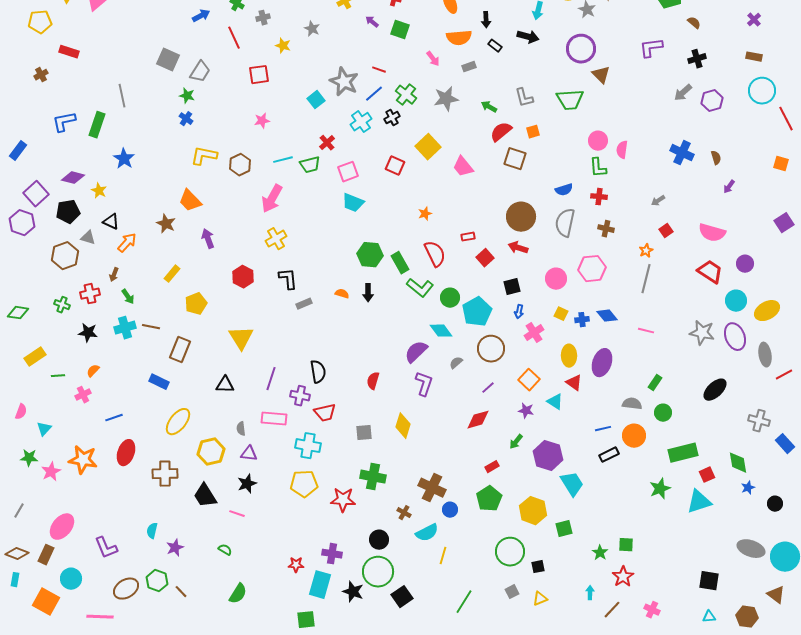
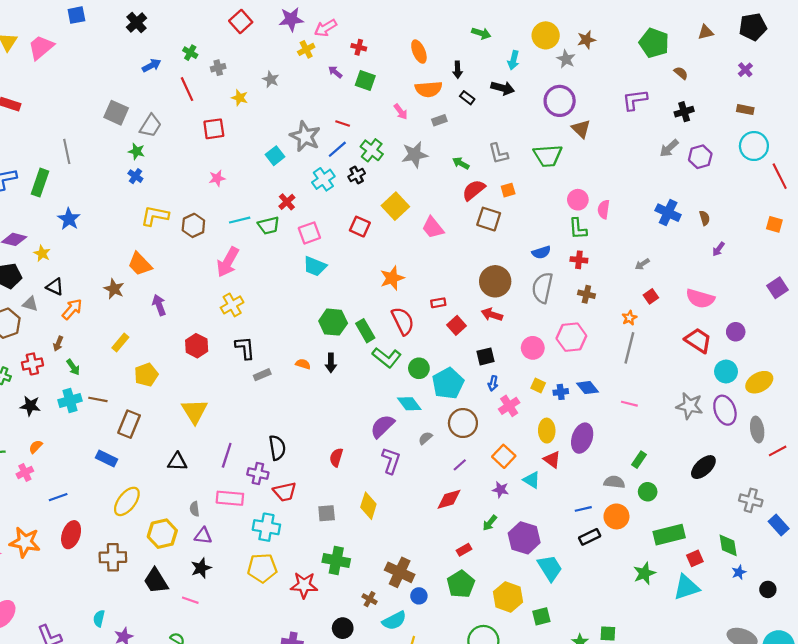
orange star: (425, 214) -> (392, 278), size x1.6

